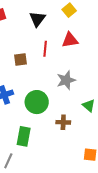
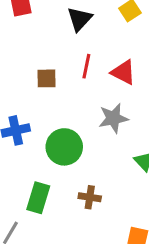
red triangle: (70, 40) -> (123, 72), moved, turned 30
brown cross: (63, 122) -> (90, 197), moved

